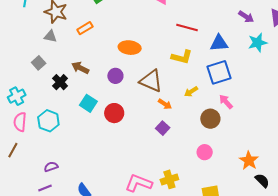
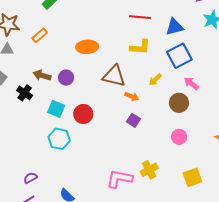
purple circle: (115, 76) -> (66, 78), moved
cyan hexagon: (48, 121) -> (59, 139), moved

